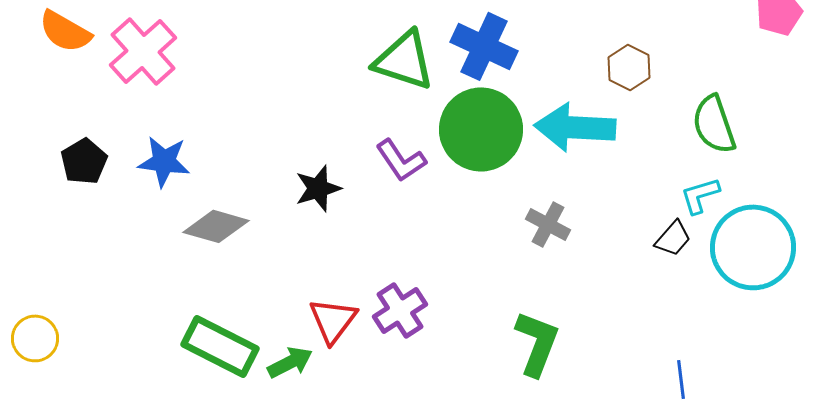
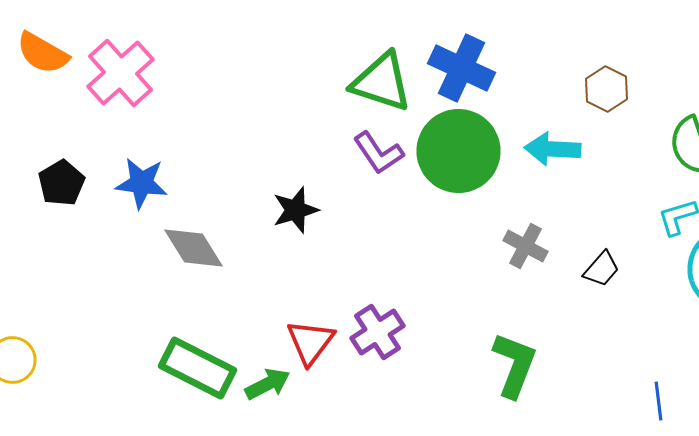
cyan arrow: (575, 127) -> (552, 149), size x0.7
purple L-shape: (401, 160) -> (378, 153), moved
gray diamond: (216, 226) -> (194, 248), turned 42
black trapezoid: (673, 238) -> (602, 269), moved

